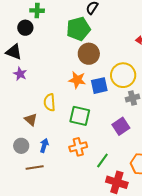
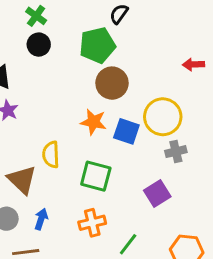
green cross: (37, 11) -> (36, 16), turned 32
black circle: (25, 28) -> (39, 45), moved
blue square: (99, 86) -> (126, 131), turned 30
brown triangle: (31, 120) -> (22, 180), size x1.5

